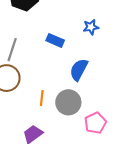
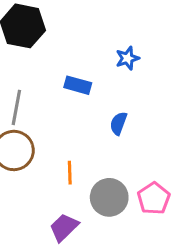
blue semicircle: (79, 70) -> (118, 123), size x0.7
gray circle: (68, 102) -> (109, 197), moved

